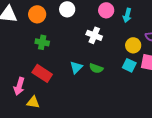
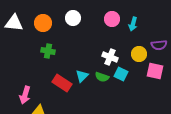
white cross: (94, 35) -> (110, 57), moved
cyan square: (129, 65) -> (121, 74), moved
red rectangle: (42, 73) -> (62, 83), moved

